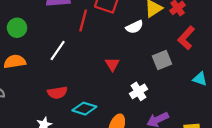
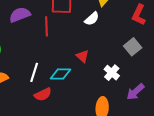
white line: (58, 50) -> (34, 72), moved
gray square: (162, 60) -> (133, 47), moved
cyan diamond: (84, 109) -> (61, 74), moved

